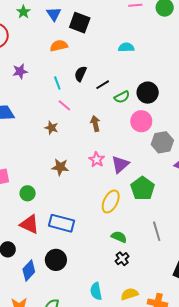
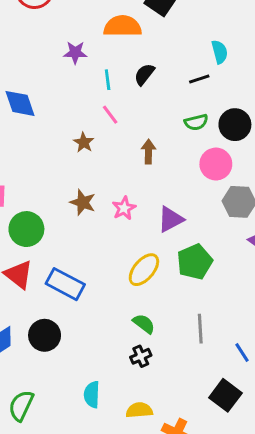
orange semicircle: (59, 46) -> (123, 26), size x1.4
cyan semicircle: (126, 47) -> (220, 52), turned 63
purple star: (20, 71) -> (75, 53), moved
black line: (103, 85) -> (199, 79), moved
pink star: (97, 160) -> (124, 208), moved
green circle: (28, 193) -> (26, 229), size x1.5

